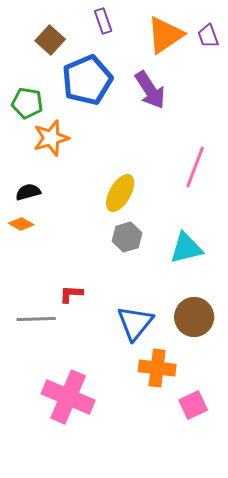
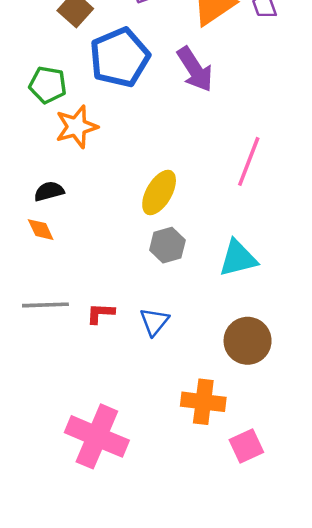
orange diamond: (21, 224) -> (41, 230), turned 35
gray line: (36, 319) -> (45, 305), moved
blue triangle: (135, 323) -> (154, 322), moved, size x0.7

